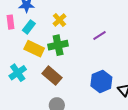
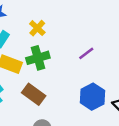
purple line: (100, 35) -> (86, 53), moved

